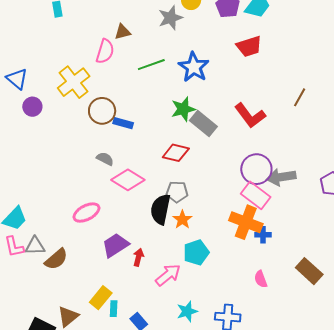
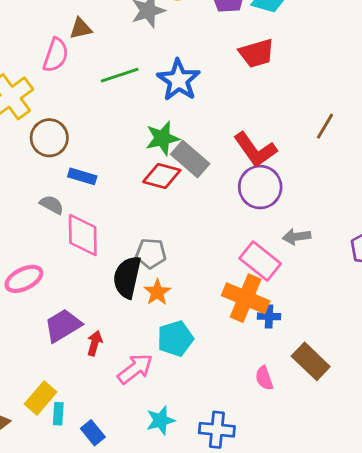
blue rectangle: (123, 123) -> (82, 176), moved
red diamond: (176, 153) -> (162, 176), moved
purple circle: (256, 169) -> (260, 187), moved
gray arrow: (281, 177) -> (296, 237), size x0.7
pink diamond: (128, 180) -> (83, 235), turned 56
brown rectangle: (309, 271) -> (311, 361), moved

